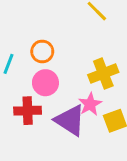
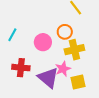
orange circle: (42, 51) -> (65, 32), moved
pink circle: (45, 83) -> (43, 42), moved

